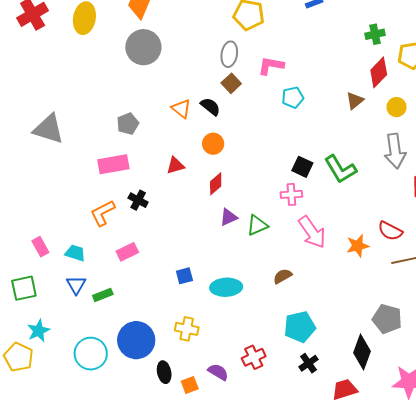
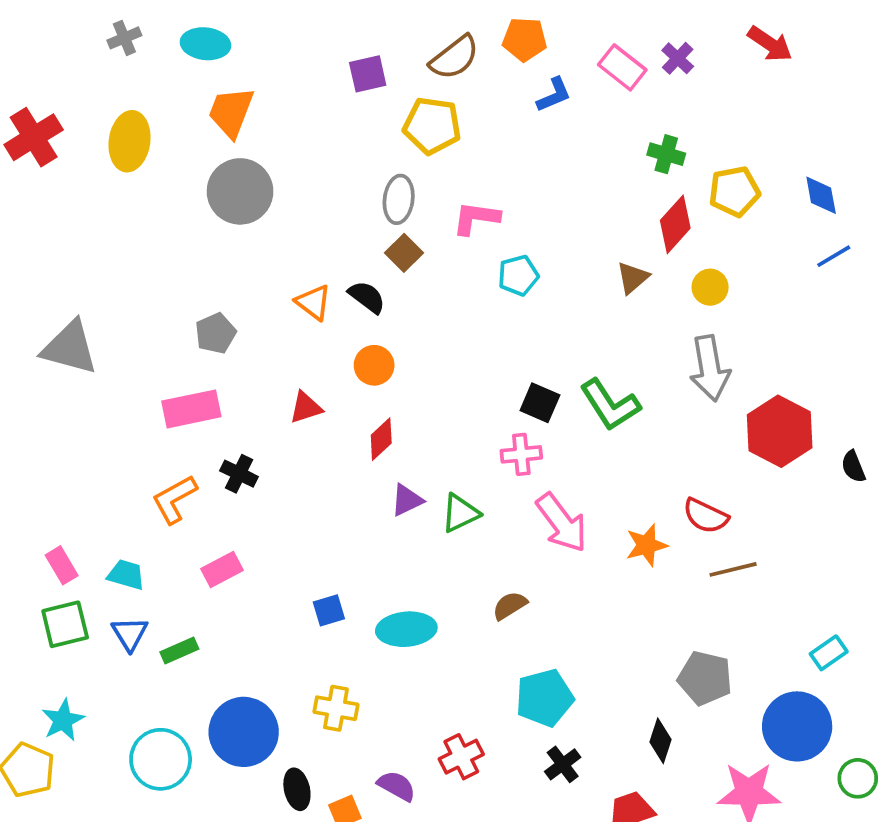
green cross: (375, 34) -> (666, 154), turned 30
green square: (24, 288) -> (65, 624), moved
black diamond: (362, 352) -> (661, 741), size x0.7

